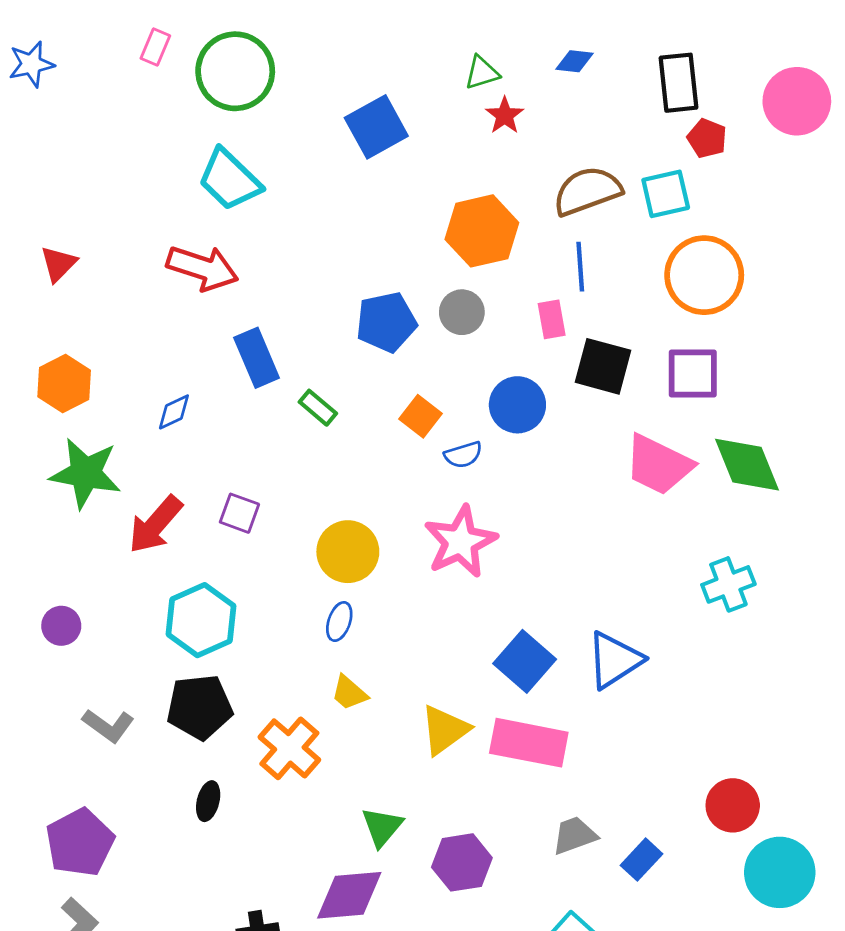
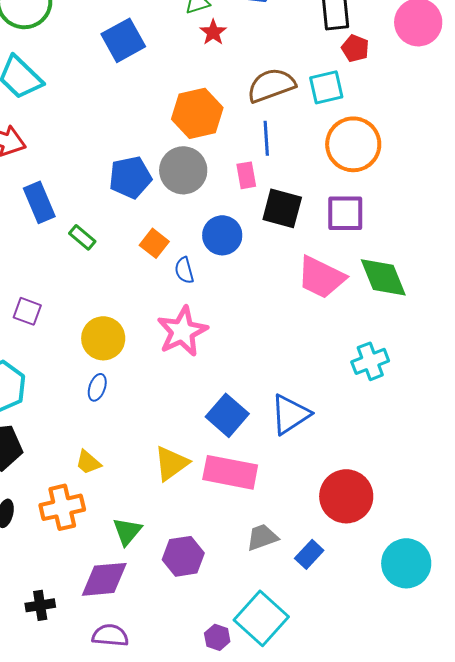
gray circle: (462, 312) -> (183, 170), size x1.5
blue semicircle: (463, 455) -> (184, 270), turned 92
yellow trapezoid: (349, 693) -> (88, 462), moved
orange cross: (289, 748) -> (62, 507), moved, turned 36
red circle: (733, 805) -> (346, 496), moved, size x1.4

